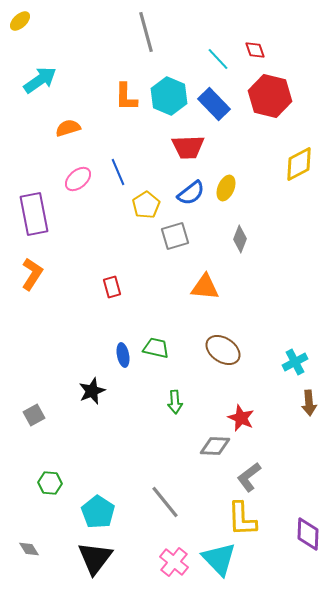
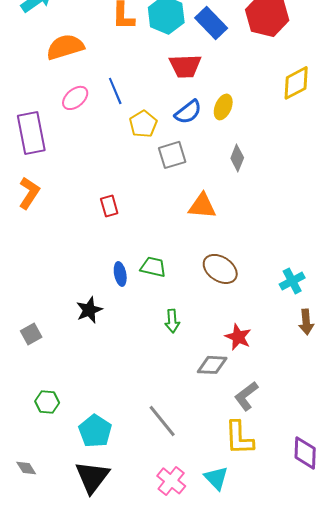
orange semicircle: (68, 128) -> (65, 47), size x1.5
cyan triangle: (219, 559) -> (216, 478), size x0.7

